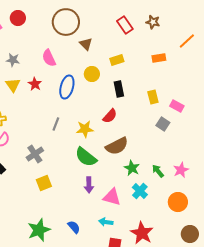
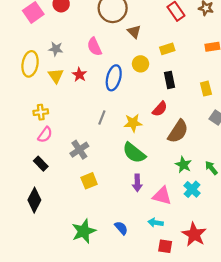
brown semicircle: (117, 146) -> (178, 131), moved, turned -30

